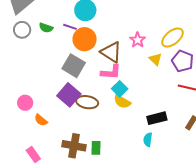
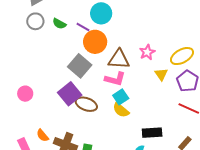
brown triangle: (111, 52) -> (119, 59), turned -40
orange semicircle: (41, 120) -> (43, 135), moved

